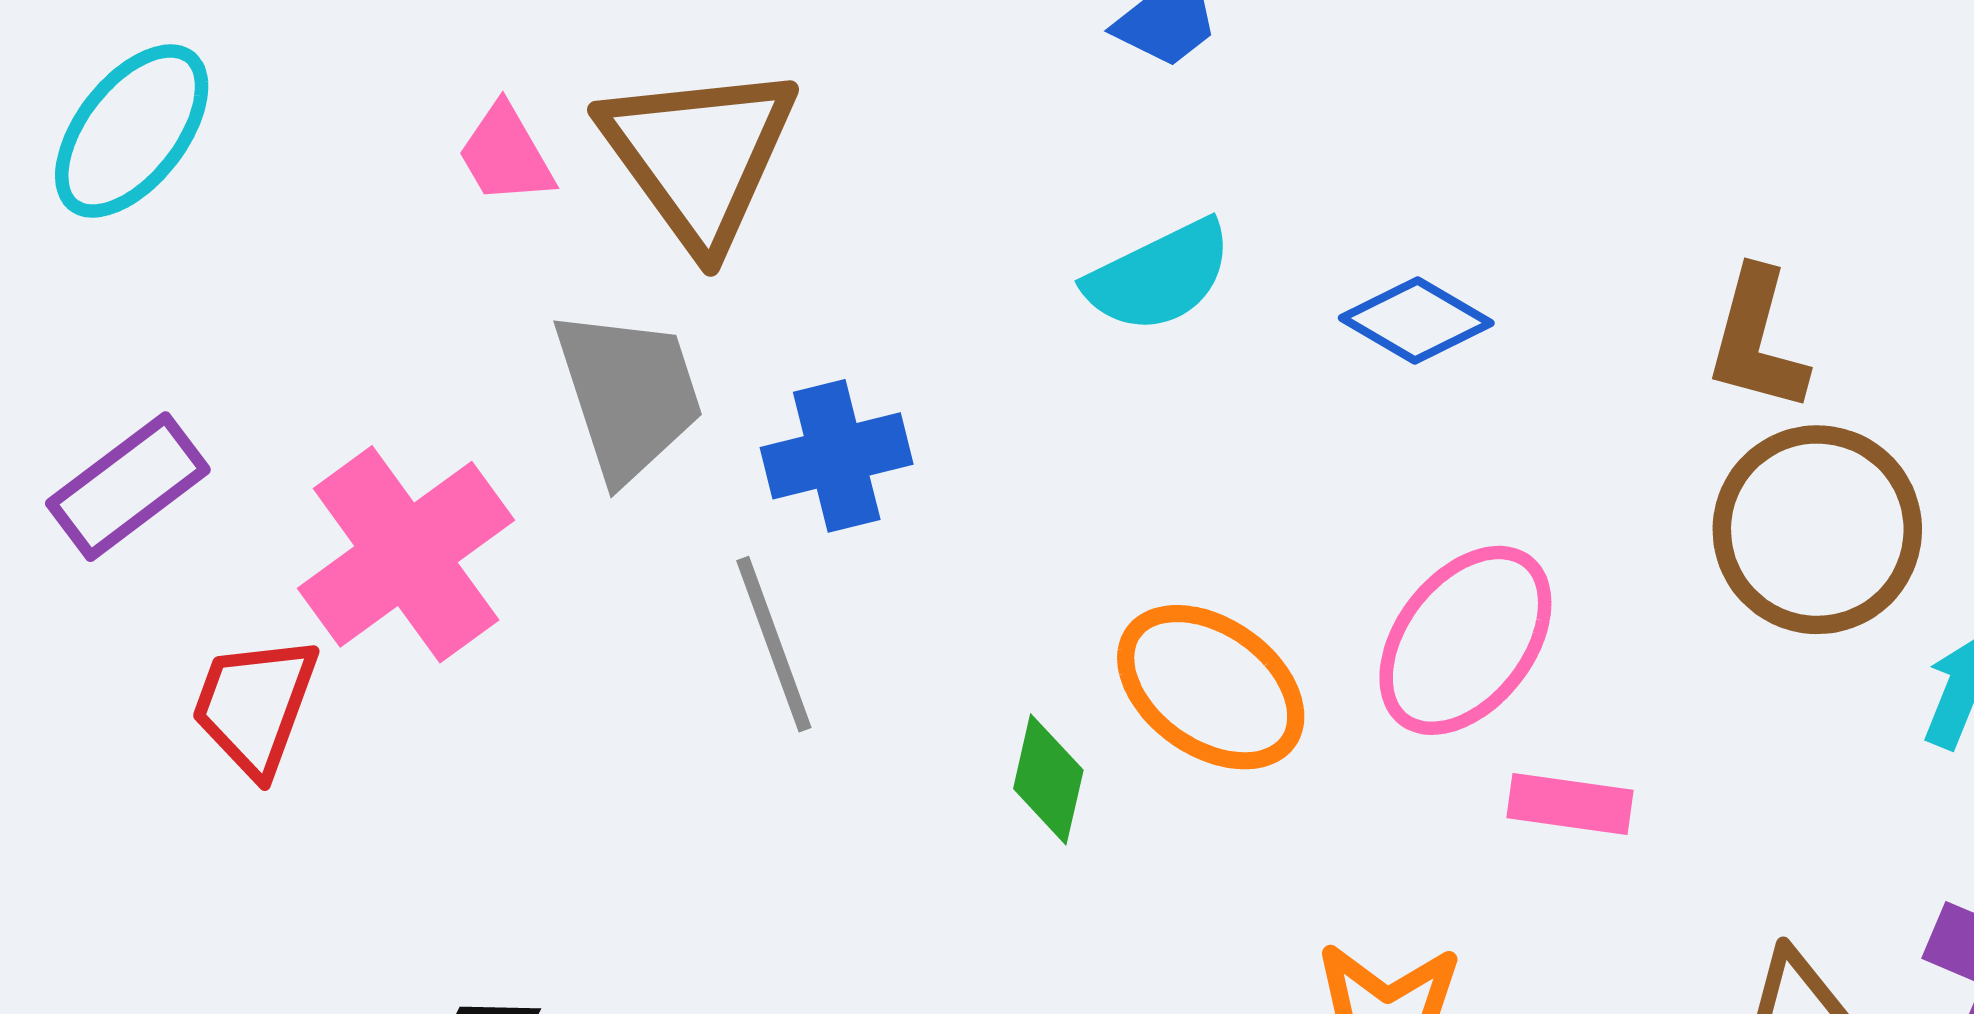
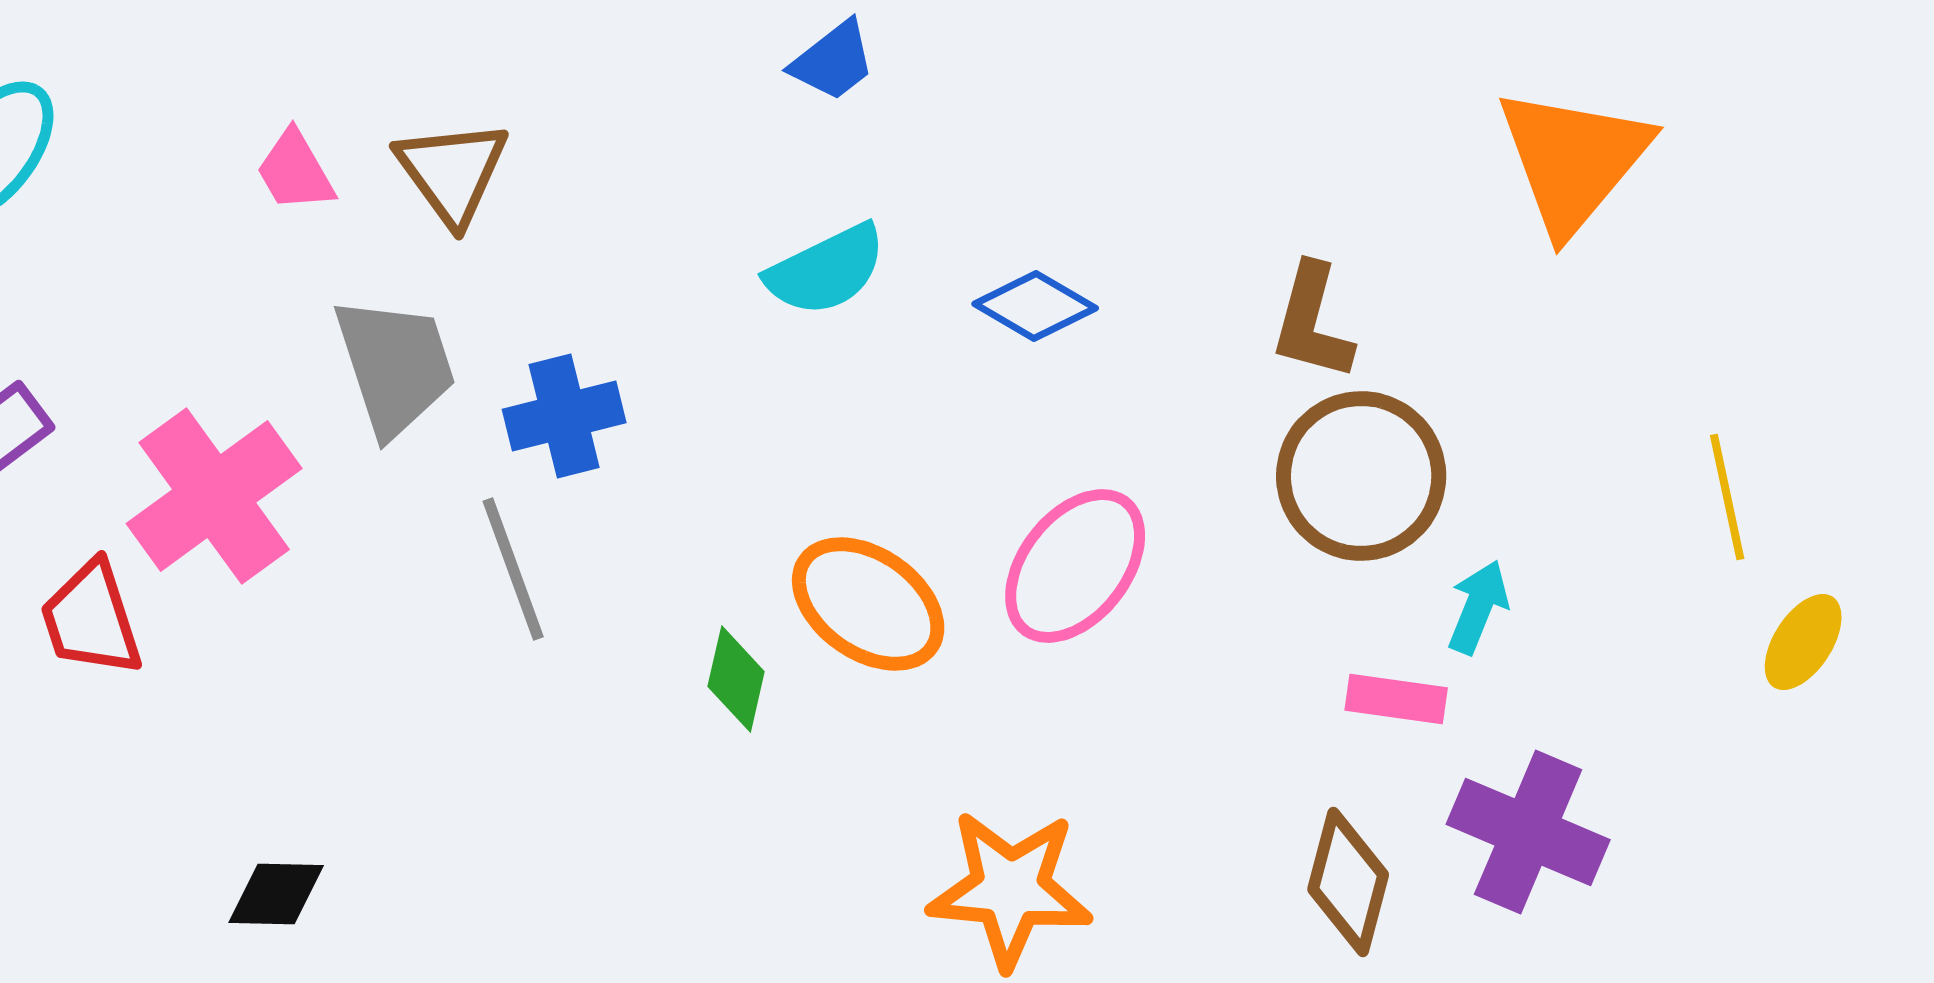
brown triangle: (699, 156) -> (452, 172), size x0.7
red trapezoid: (255, 706) -> (91, 619), turned -38
pink rectangle: (1570, 804) -> (1396, 699), moved

